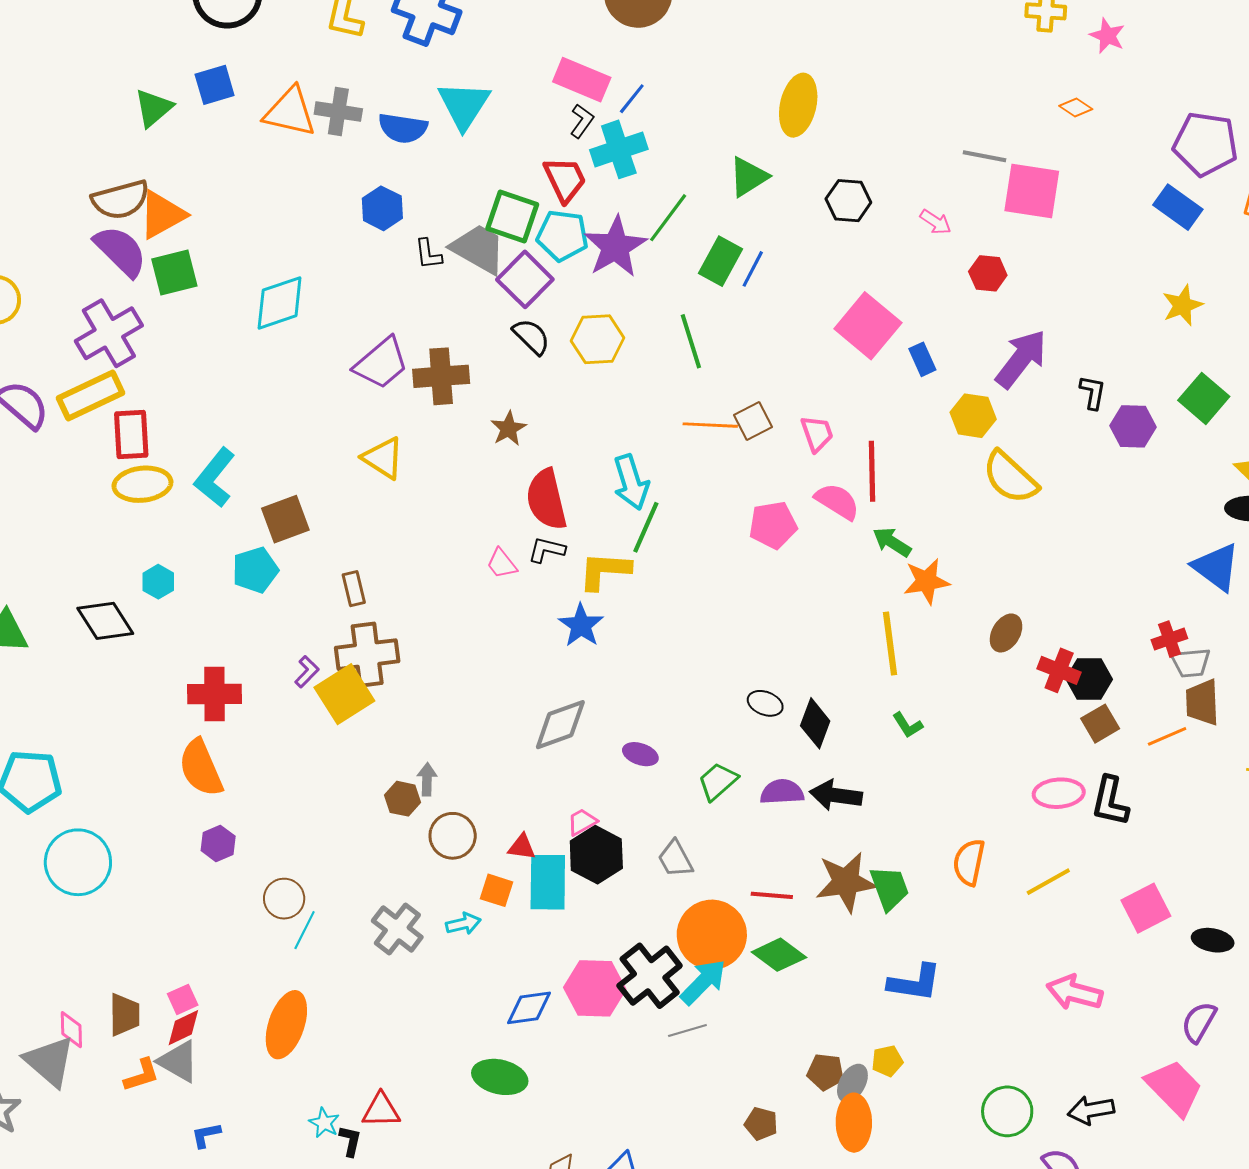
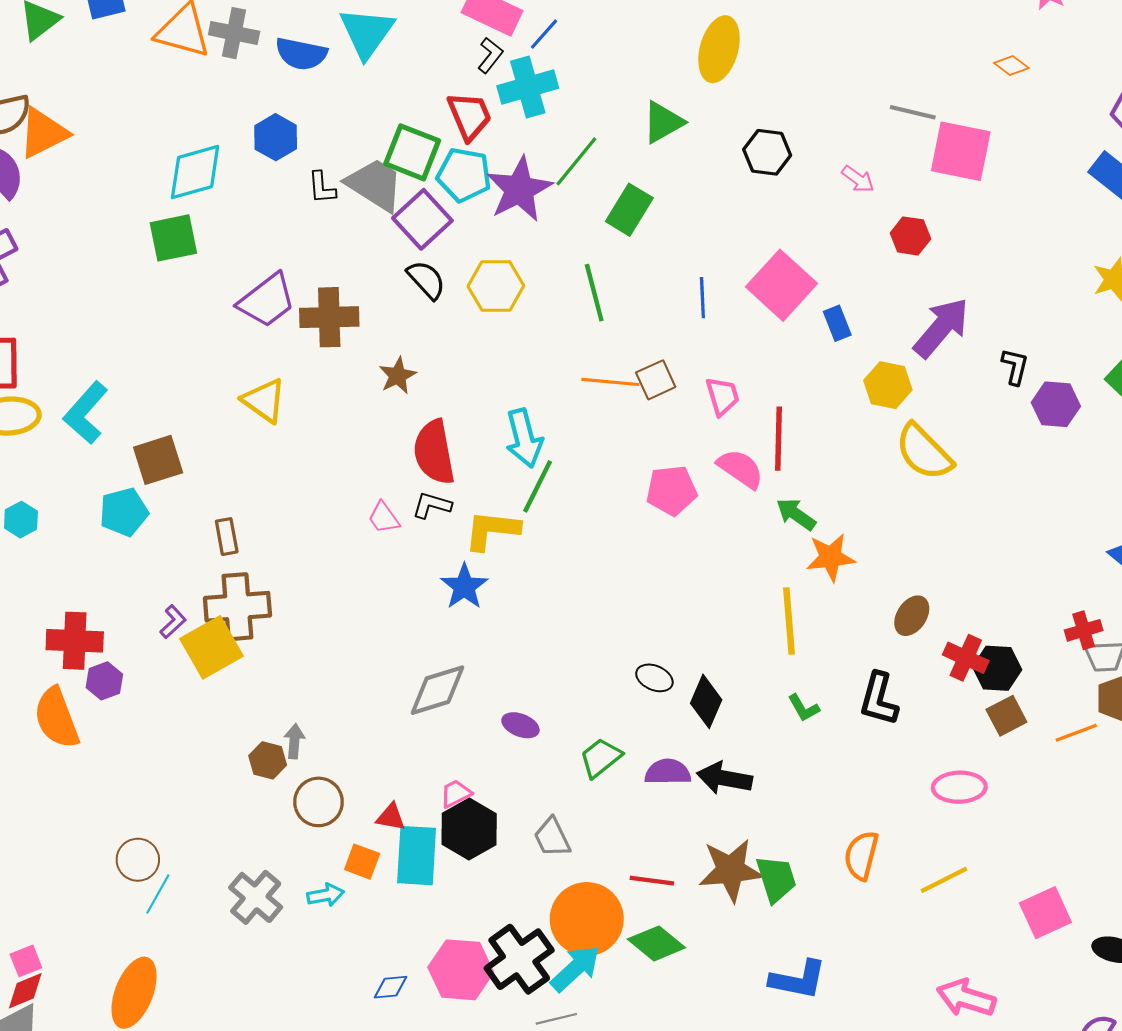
blue line: (753, 269) -> (702, 298), moved, turned -33
green square: (174, 272) -> (173, 238), moved
cyan diamond: (280, 303) -> (195, 172), moved
black L-shape: (1110, 801) -> (879, 699), moved
purple hexagon: (218, 843) -> (104, 681), moved
blue diamond: (529, 1008) -> (390, 987), size x0.7

